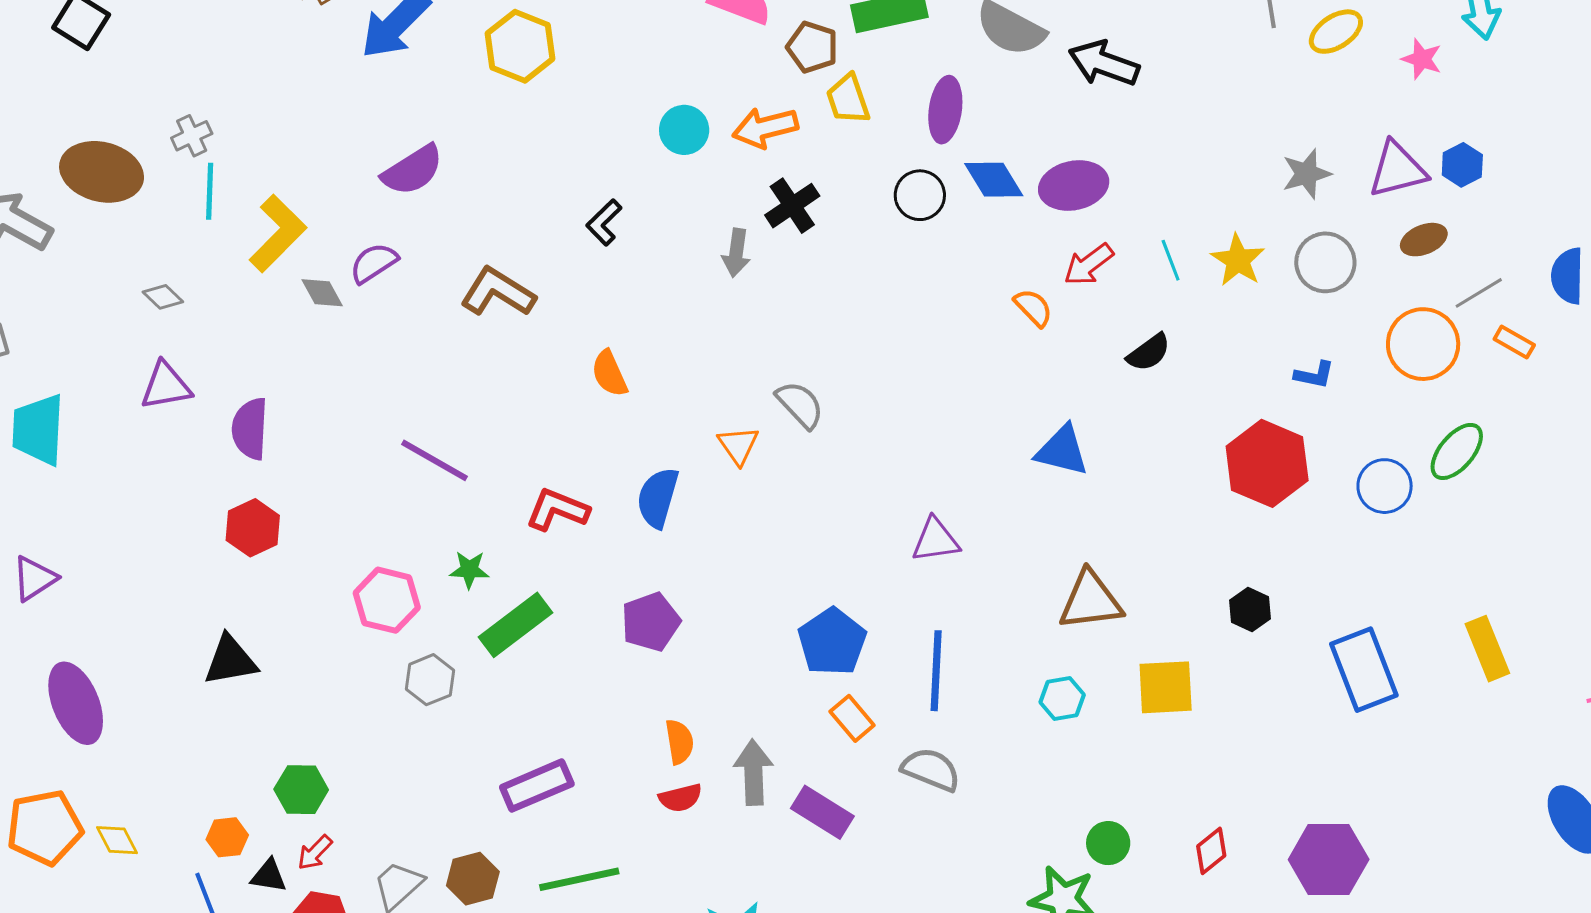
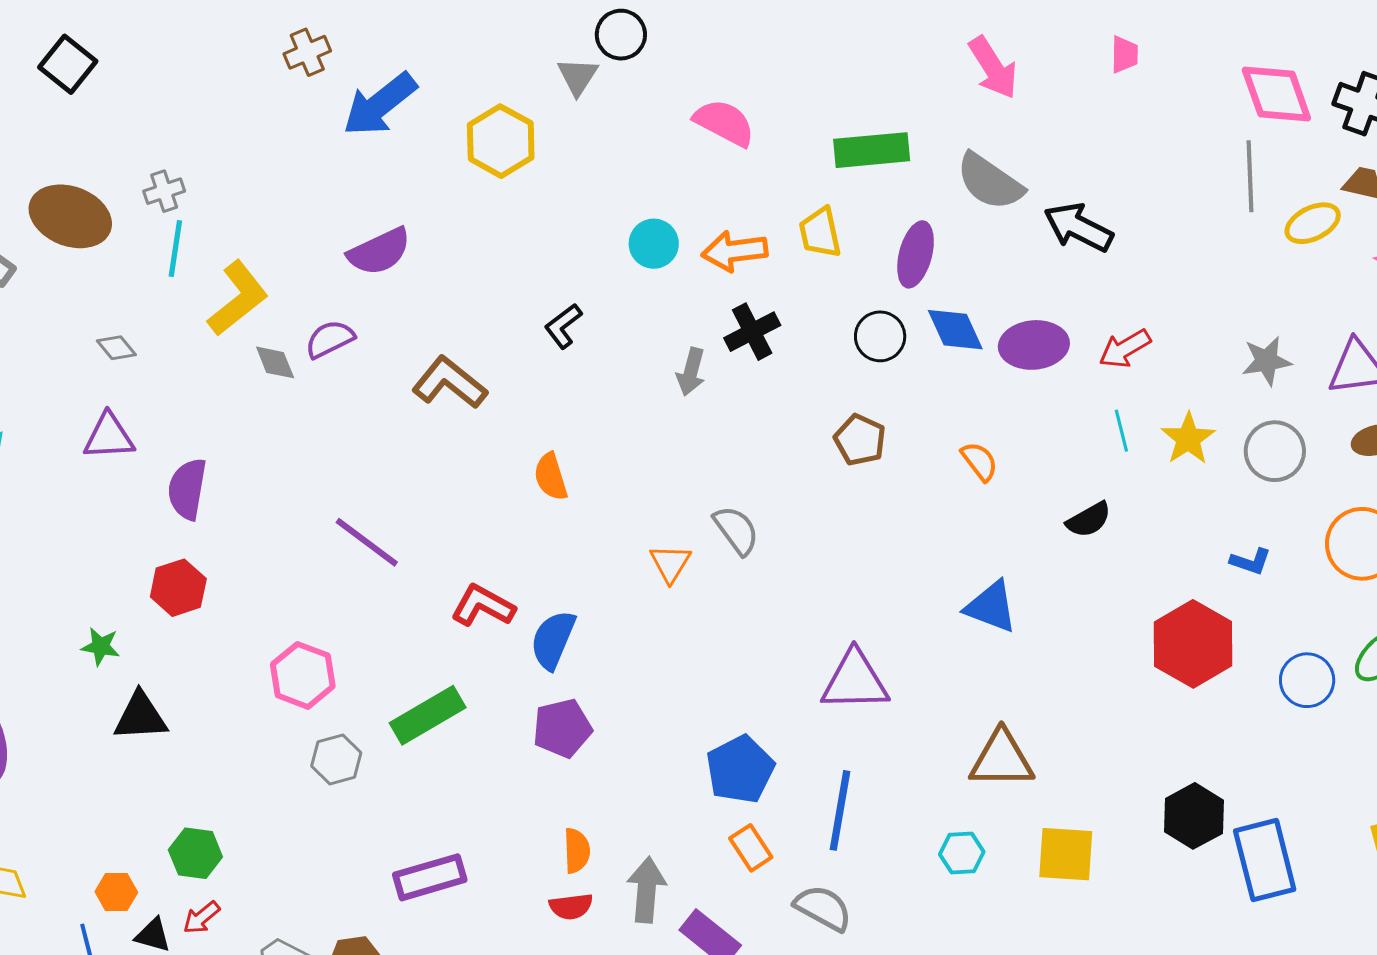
brown pentagon: (812, 47) -> (860, 440), moved
red arrow: (1089, 264) -> (1125, 349), moved
blue semicircle: (658, 498) -> (553, 640), moved
purple triangle: (936, 540) -> (855, 681), size x1.4
green star: (469, 570) -> (101, 646), moved
black hexagon: (1250, 609) -> (1194, 816), moved, size x1.5

